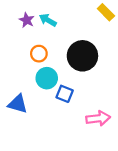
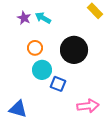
blue triangle: (18, 104) -> (18, 109), moved

